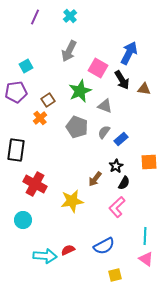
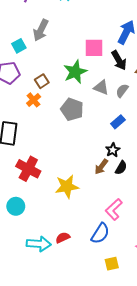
gray arrow: (69, 51) -> (41, 30), moved
pink square: (98, 68) -> (94, 48), turned -30
gray semicircle: (104, 132) -> (122, 91), moved
brown arrow: (95, 179) -> (101, 167), moved
pink L-shape: (117, 207) -> (114, 209), moved
blue semicircle: (104, 246) -> (100, 233), turned -30

